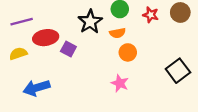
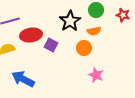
orange circle: (128, 52) -> (84, 48), moved
blue arrow: (37, 88) -> (23, 79), turned 45

